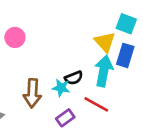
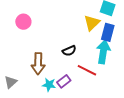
yellow triangle: (105, 42) -> (92, 23), turned 30
cyan arrow: (104, 71) -> (103, 52), moved
cyan star: (61, 88) -> (49, 85), moved

